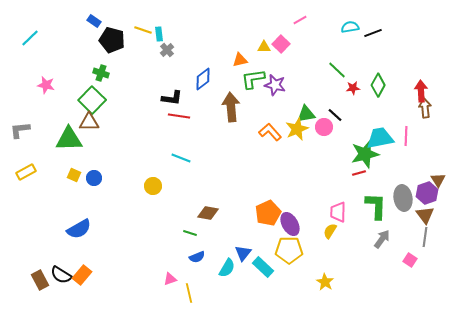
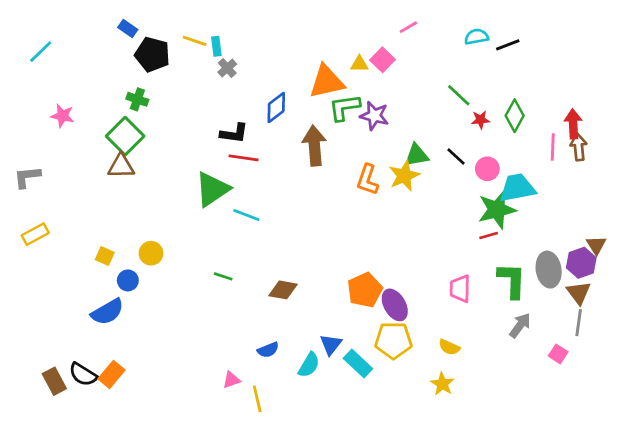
orange triangle: (240, 60) -> (327, 82), size x1.8
pink circle: (324, 127) -> (487, 169), moved
orange L-shape: (270, 132) -> (368, 180), turned -120
pink line: (406, 136) -> (553, 147), moved
green triangle: (69, 139) -> (212, 189), moved, turned -32
yellow square: (74, 175) -> (105, 256), moved
blue circle: (94, 178) -> (128, 280), moved
yellow circle: (153, 186) -> (151, 253), moved
yellow semicircle: (330, 231) -> (449, 347), moved, turned -98
green line: (190, 233) -> (223, 276), moved

